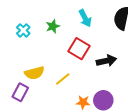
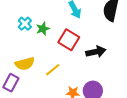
green star: (53, 26) -> (43, 29), moved
cyan cross: (23, 30) -> (25, 24), moved

